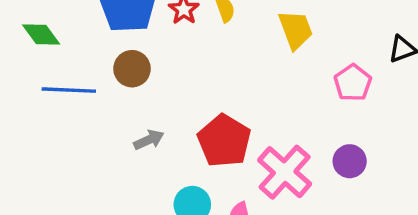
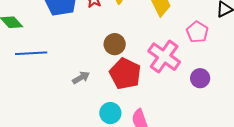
brown circle: (132, 69) -> (115, 44), moved
pink cross: (285, 172) -> (164, 57), moved

